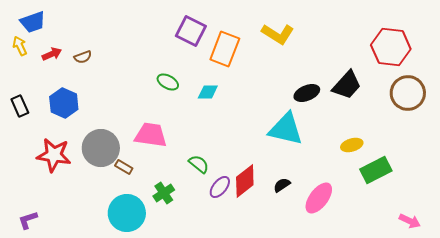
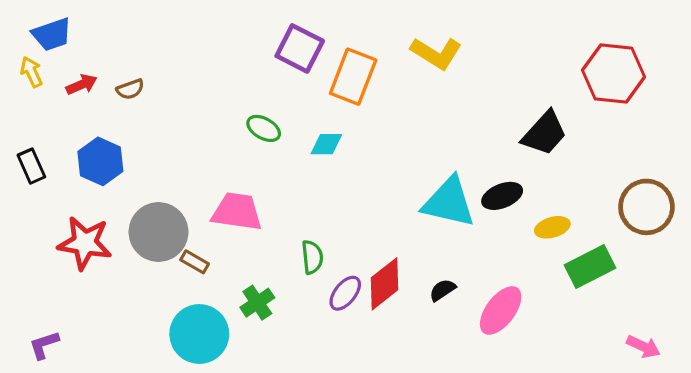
black ellipse: (307, 93) -> (502, 196), moved
brown circle: (408, 93) -> (646, 207), moved
green semicircle: (199, 164) -> (312, 257), turned 45

